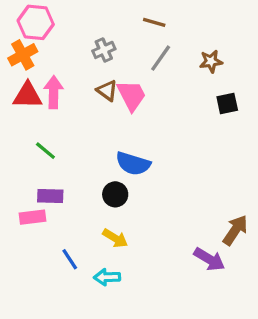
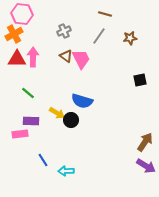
brown line: (154, 22) -> (105, 14), moved
black square: (227, 104) -> (140, 80), moved
yellow arrow: (115, 238) -> (57, 113), moved
purple arrow: (209, 259) -> (146, 166), moved

